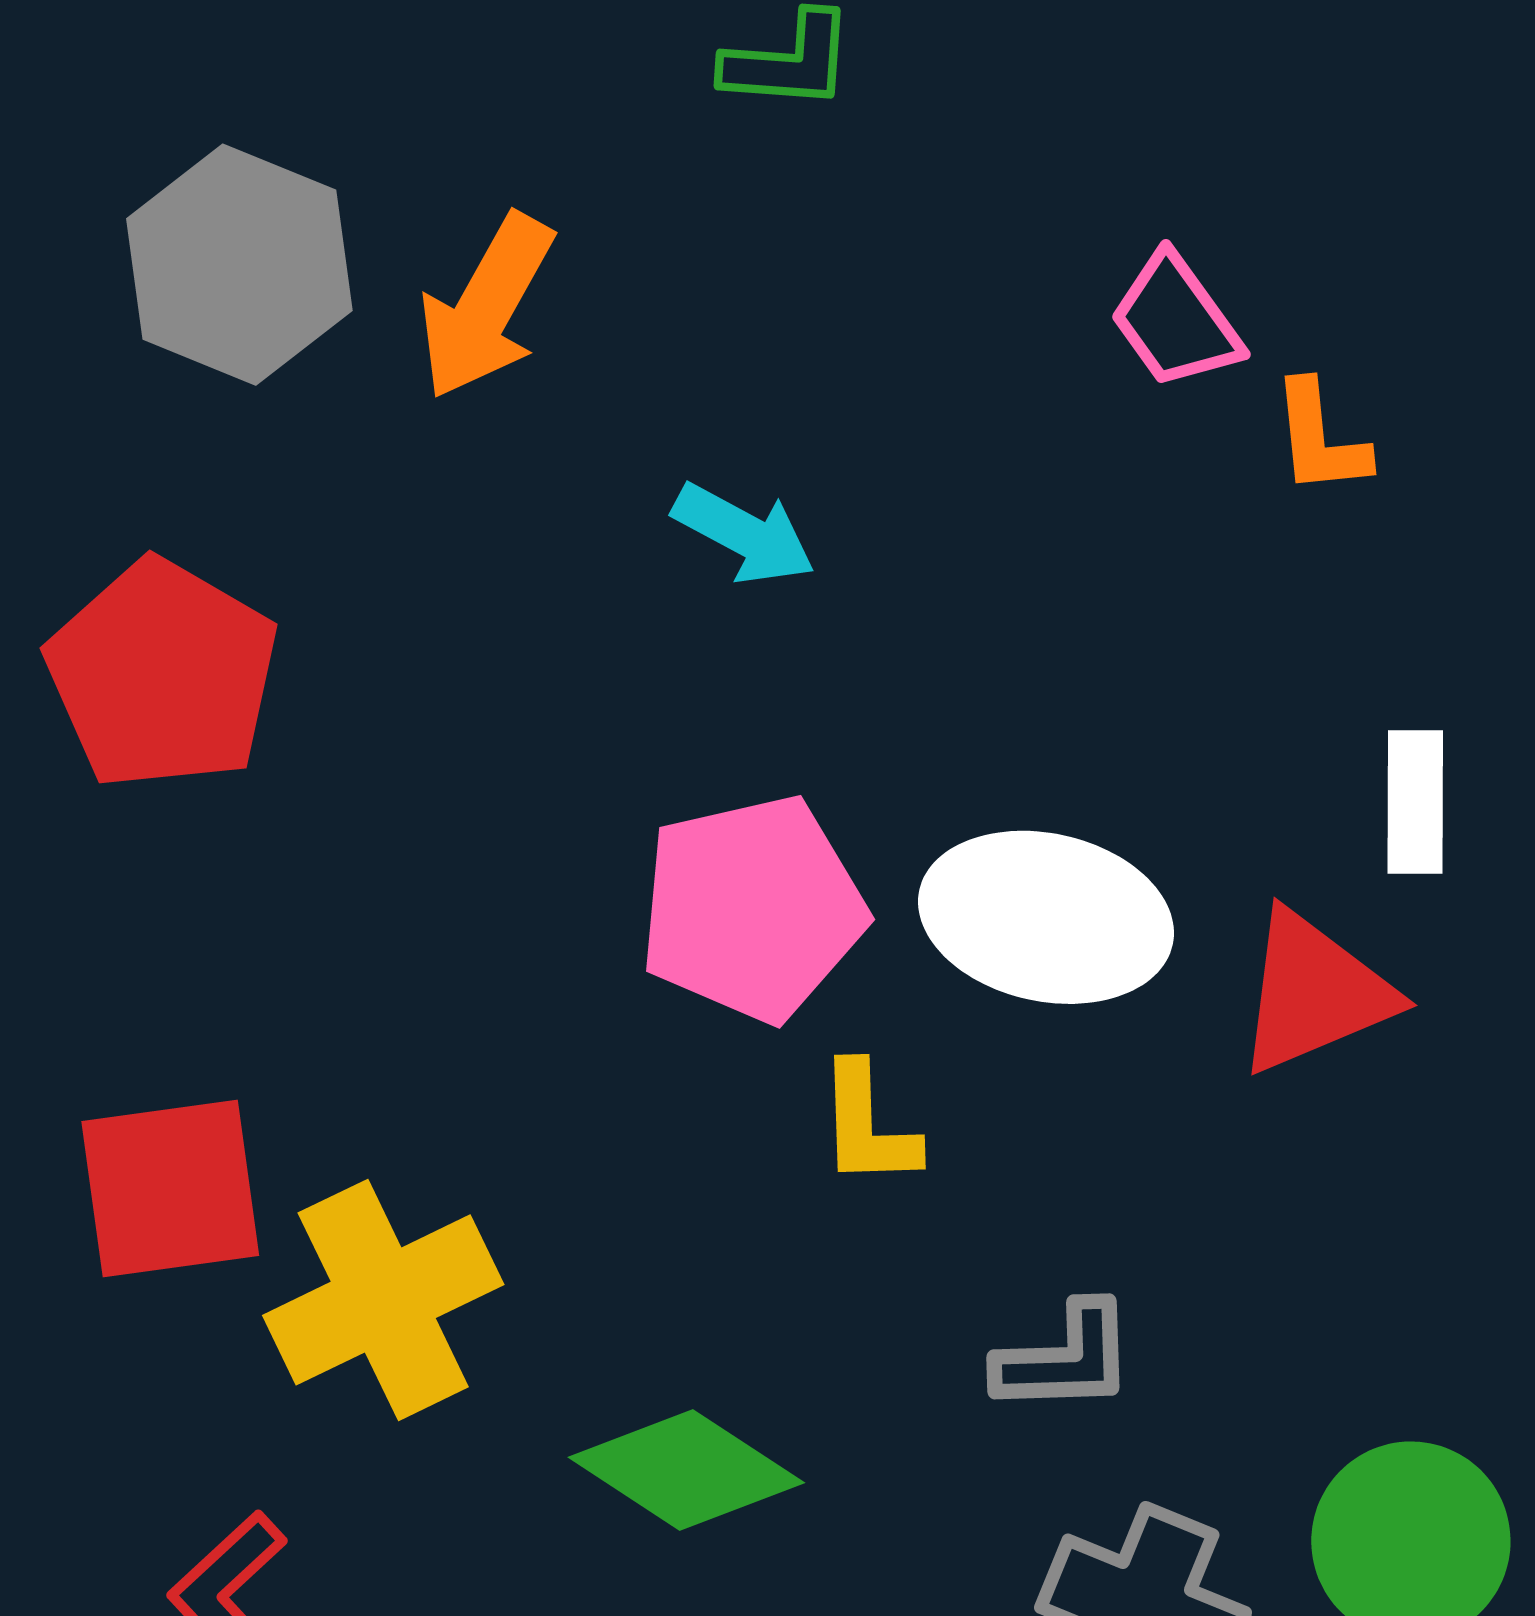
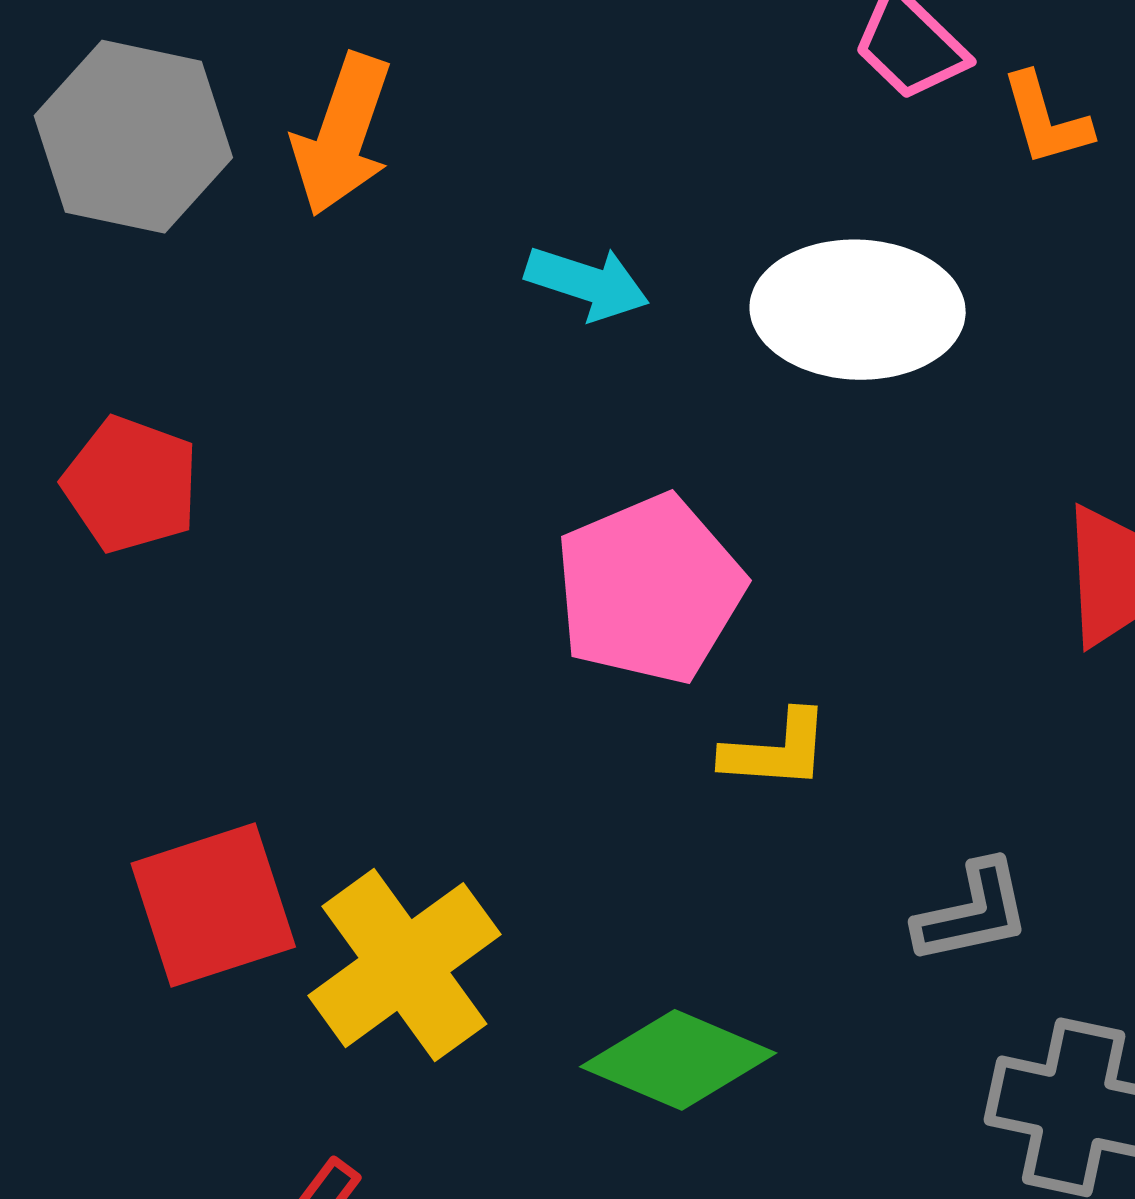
red pentagon: (162, 675) -> (131, 484), size x0.7
white ellipse: (1046, 917) -> (858, 310), moved
yellow L-shape: (868, 1125) -> (776, 750), turned -74

